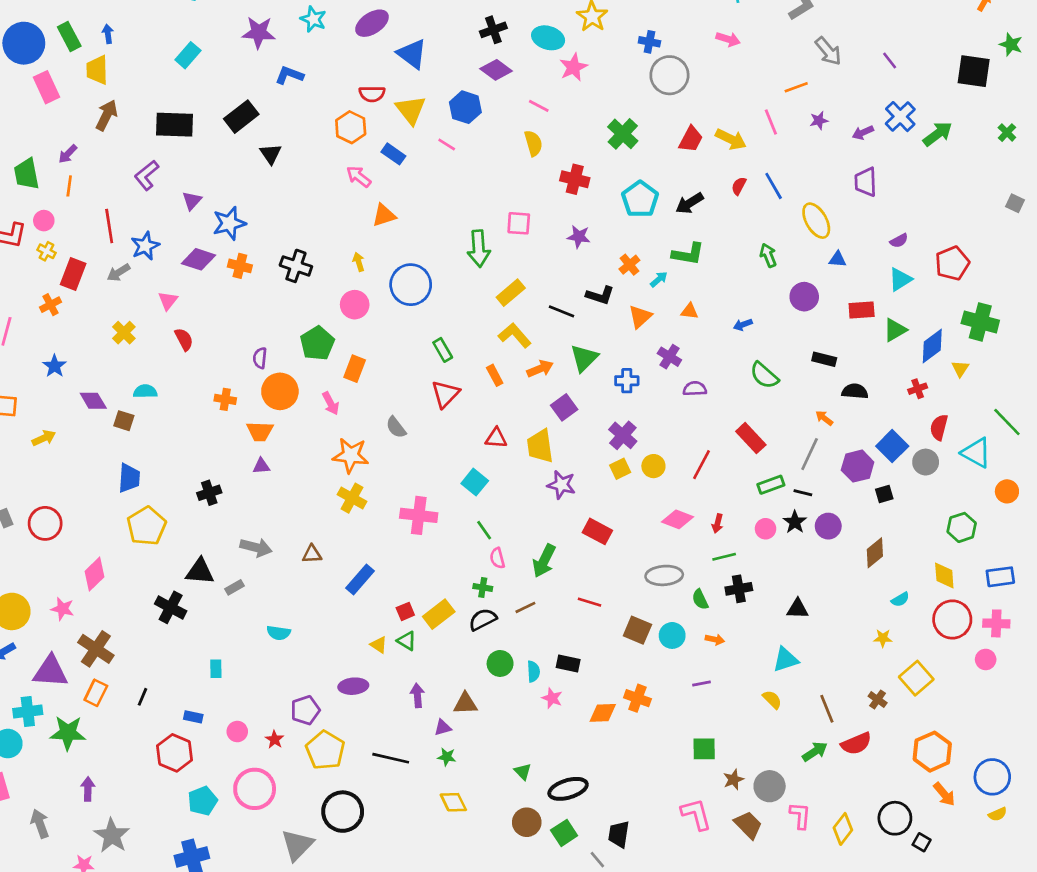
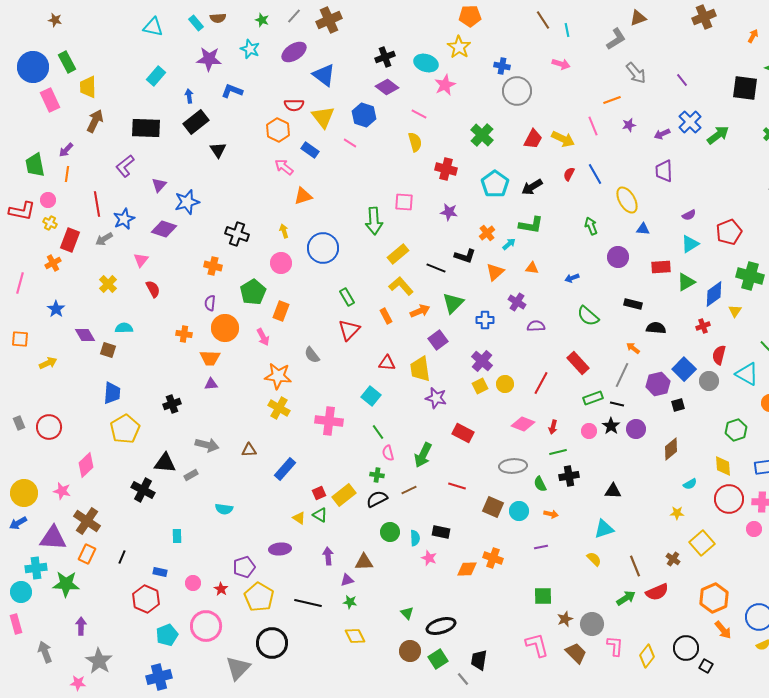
blue arrow: (108, 34) -> (189, 96), moved
orange cross: (240, 266) -> (213, 266), moved

